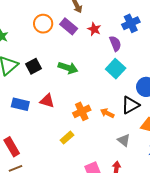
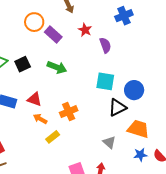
blue cross: (131, 23) -> (124, 16), moved
purple rectangle: (69, 26) -> (53, 35), moved
cyan square: (116, 69) -> (105, 81), moved, turned -36
orange arrow: (107, 113) -> (40, 119), moved

